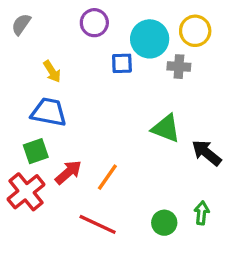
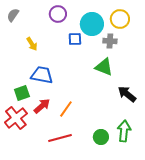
blue trapezoid: (49, 112) -> (42, 75), moved
green triangle: (166, 128) -> (104, 67), moved
green arrow: (202, 213) -> (124, 131), size x1.5
red line: (98, 224) -> (60, 138), turned -40

